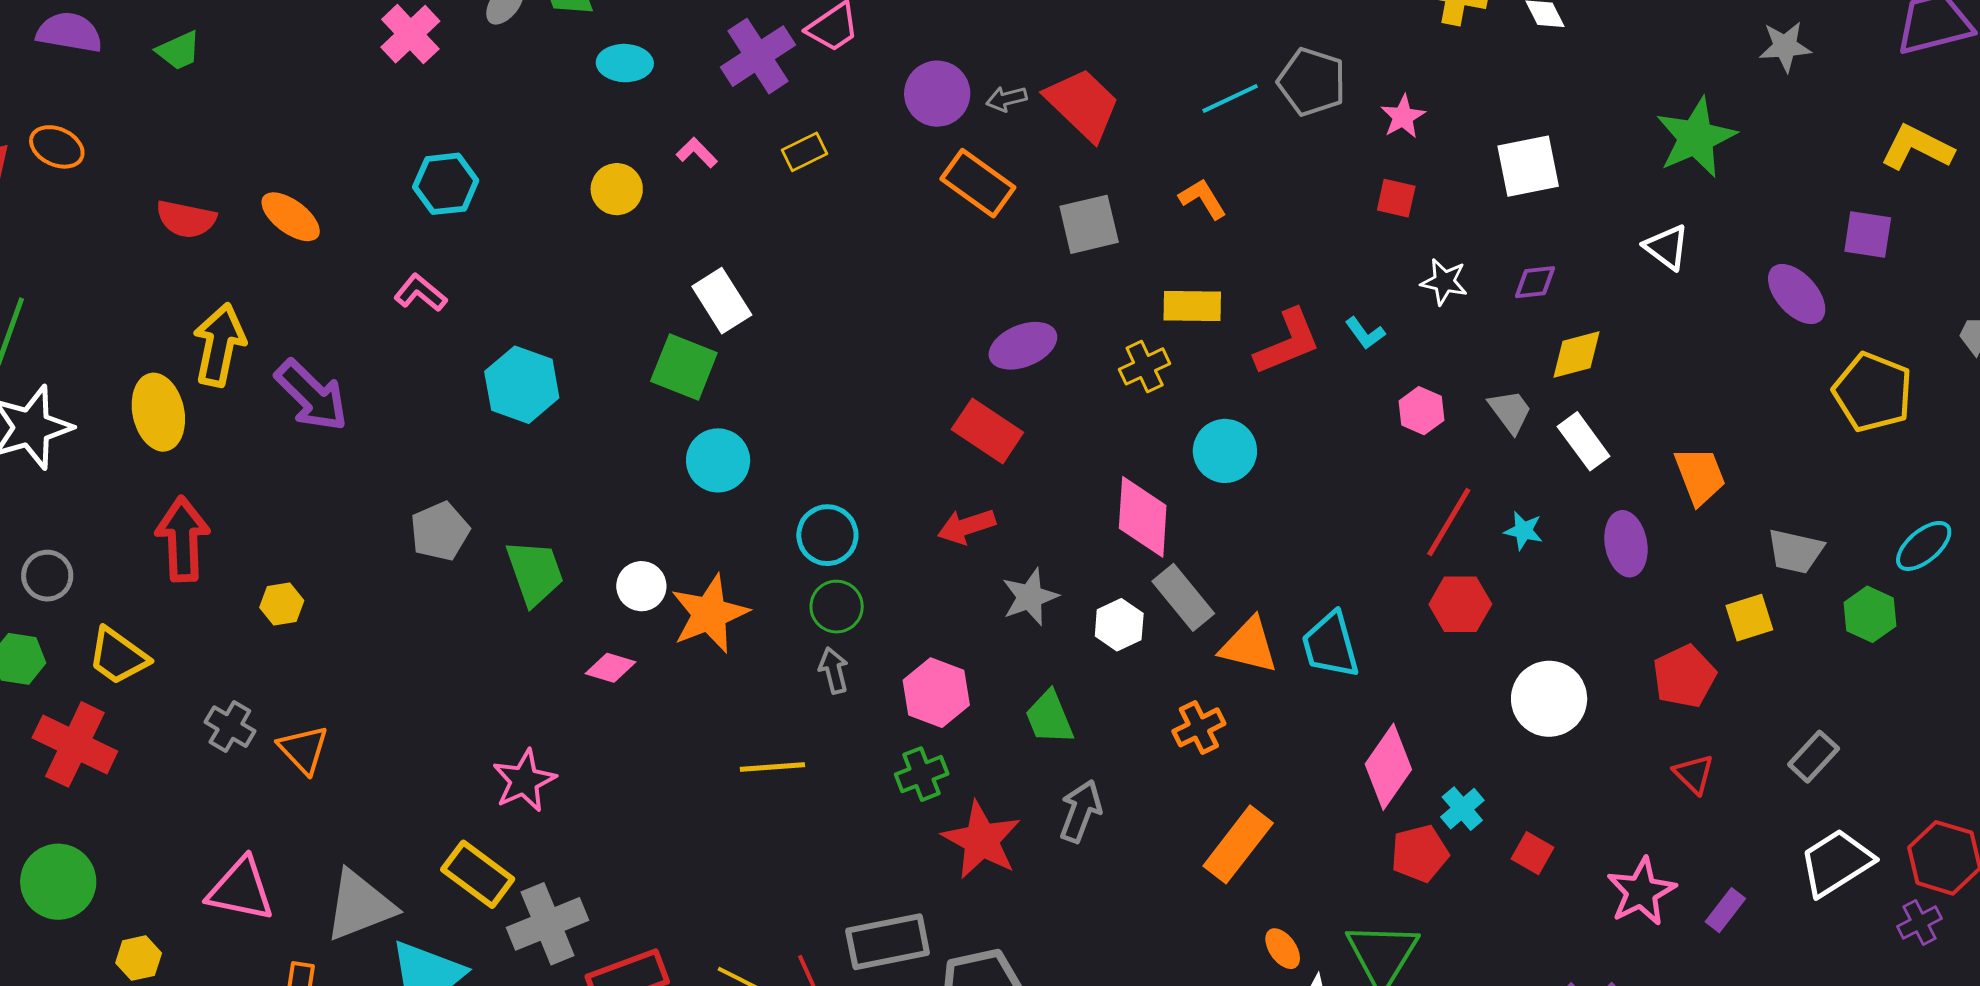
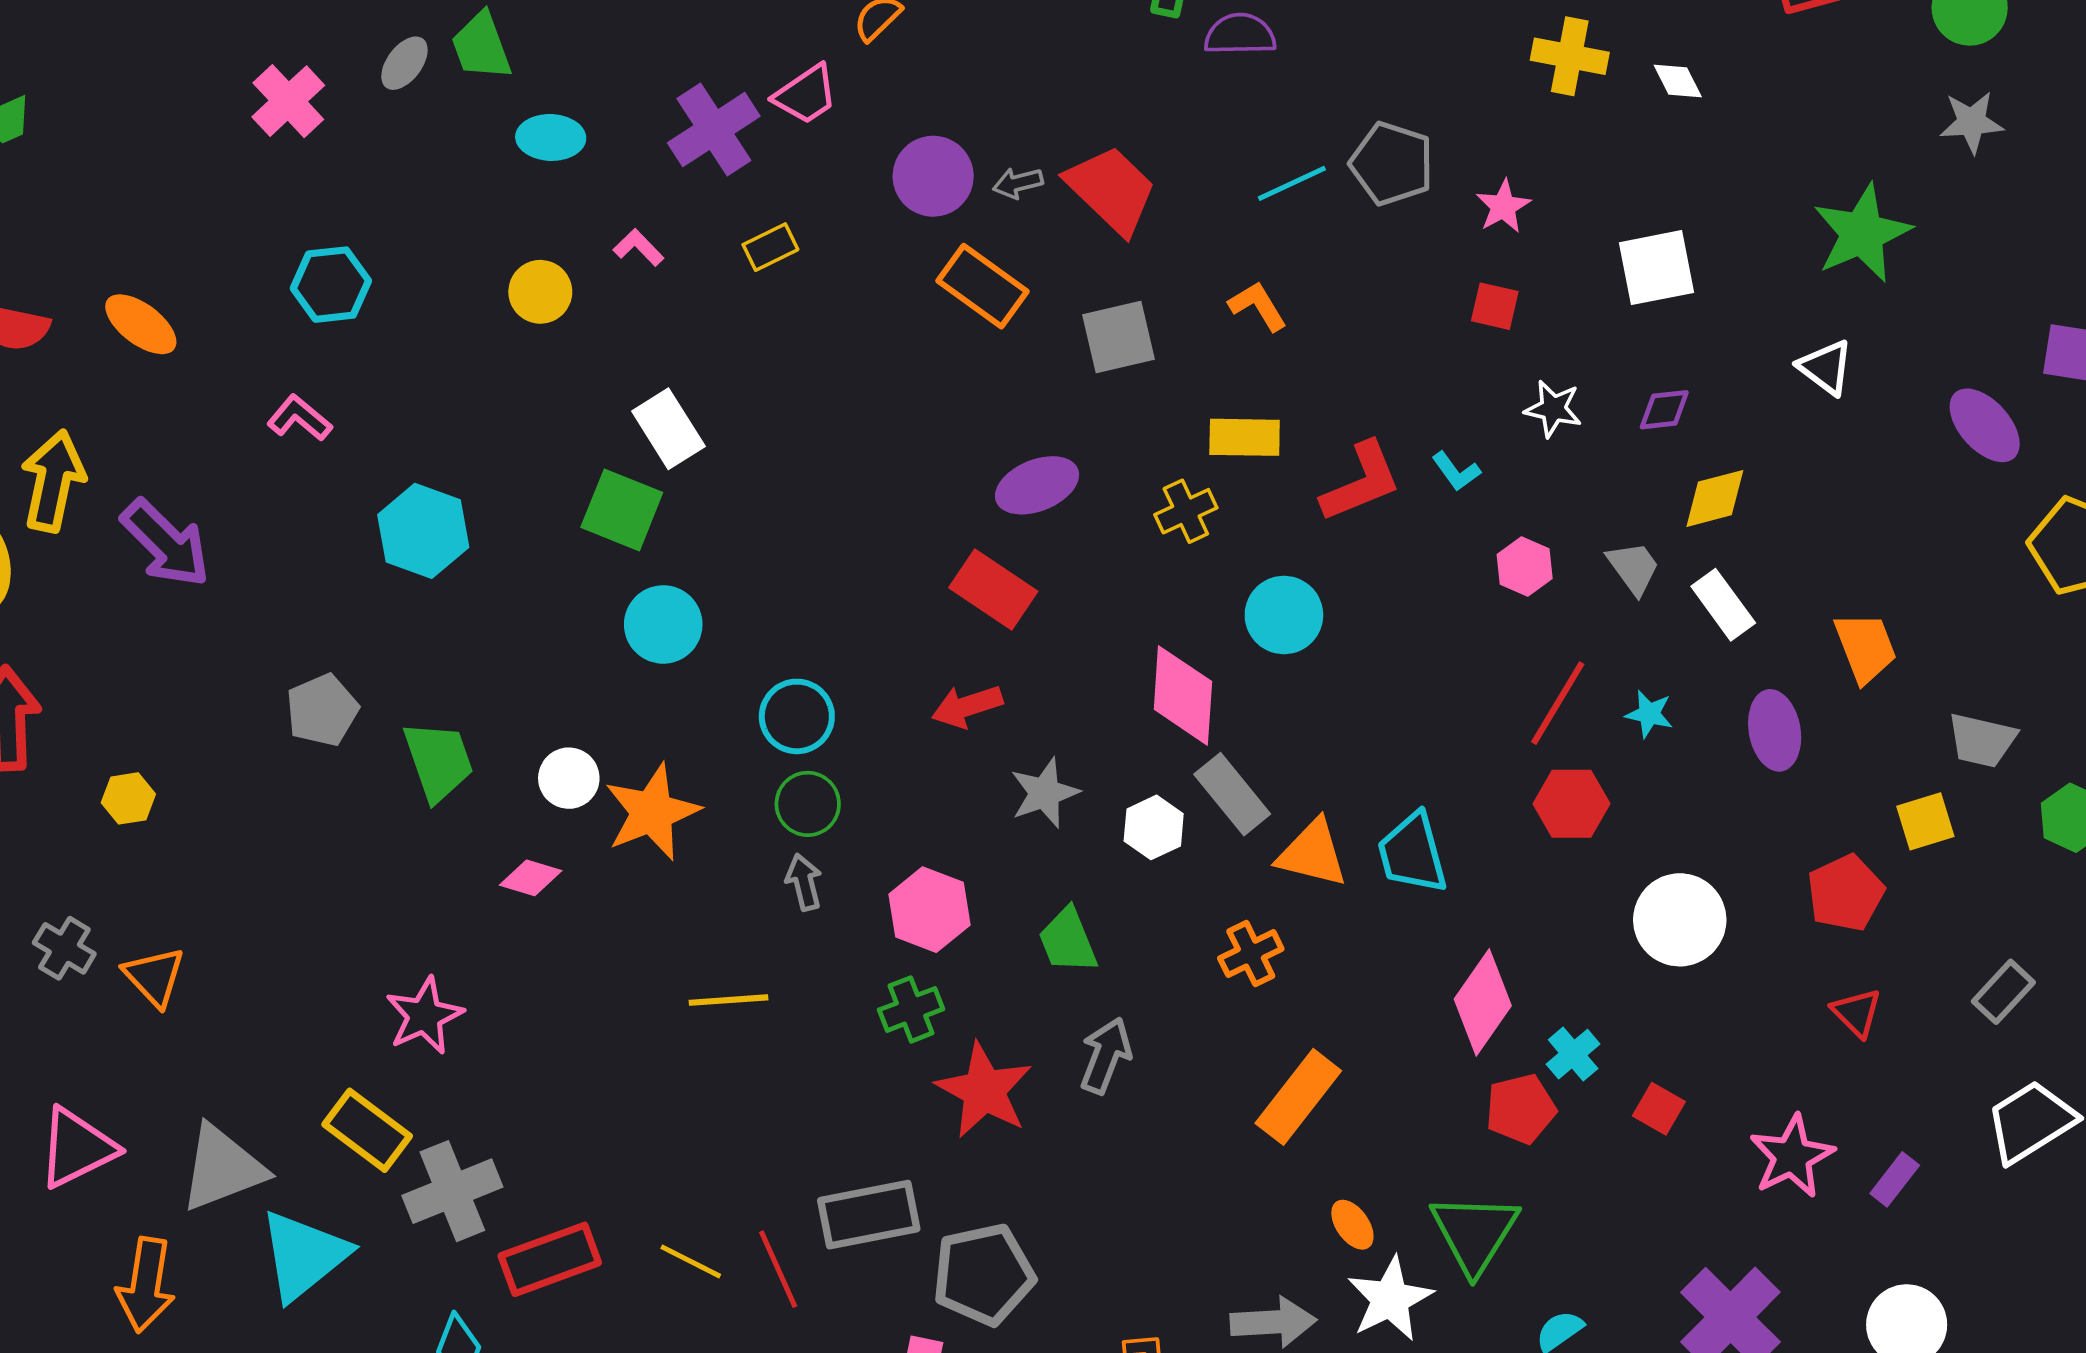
pink triangle: (241, 890) -> (77, 1148), turned -38

